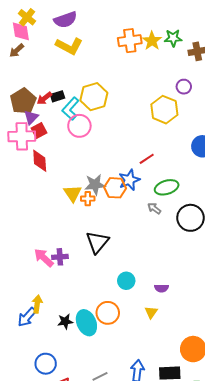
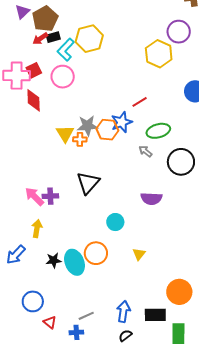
purple circle: (184, 87) -> (179, 32), size x1.5
brown pentagon: (23, 101) -> (45, 19), moved
purple triangle: (31, 117) -> (22, 12), moved
pink circle: (79, 126) -> (63, 77), moved
purple semicircle: (161, 288) -> (151, 199), moved, size x1.5
yellow arrow: (37, 304) -> (37, 229), moved

